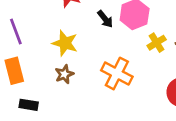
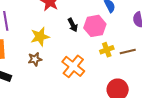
yellow star: (65, 43) -> (40, 37), turned 30

